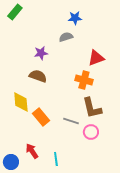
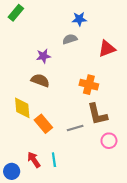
red triangle: (96, 58) -> (107, 49), moved
gray line: (71, 121) -> (75, 128), turned -35
pink circle: (91, 132) -> (109, 141), moved
cyan line: (56, 159) -> (54, 160), moved

